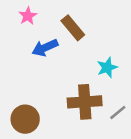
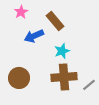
cyan star: (107, 67) -> (62, 51), moved
brown circle: (25, 119) -> (19, 78), moved

